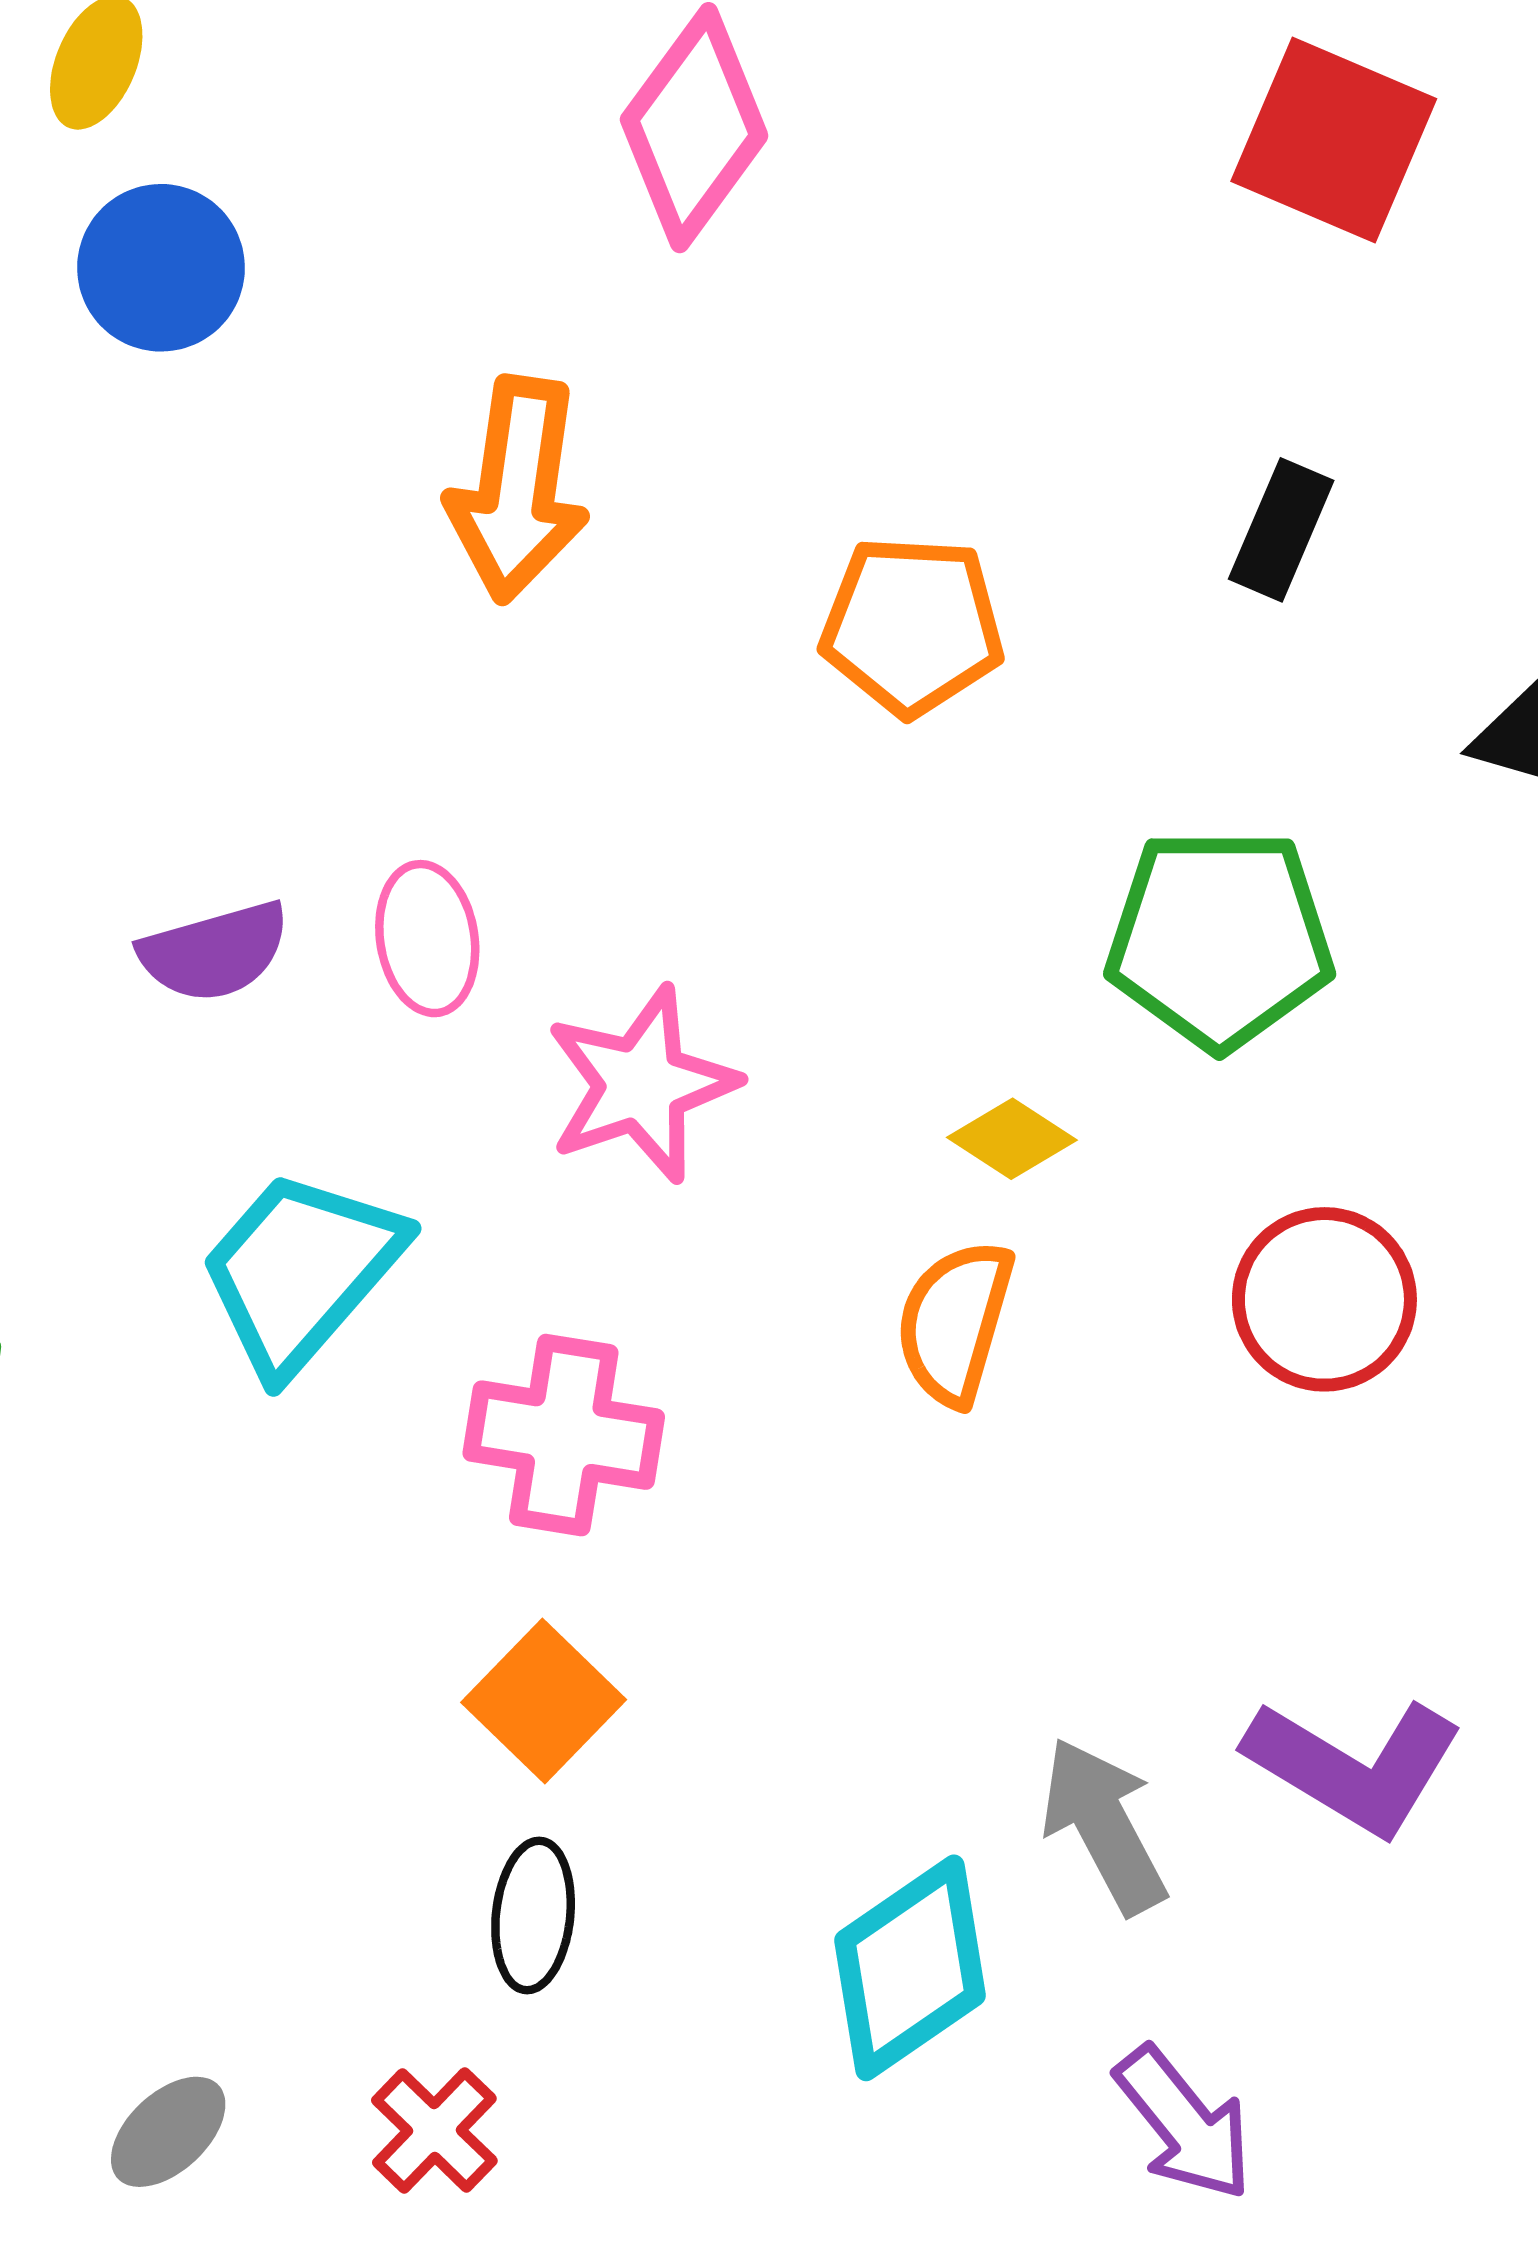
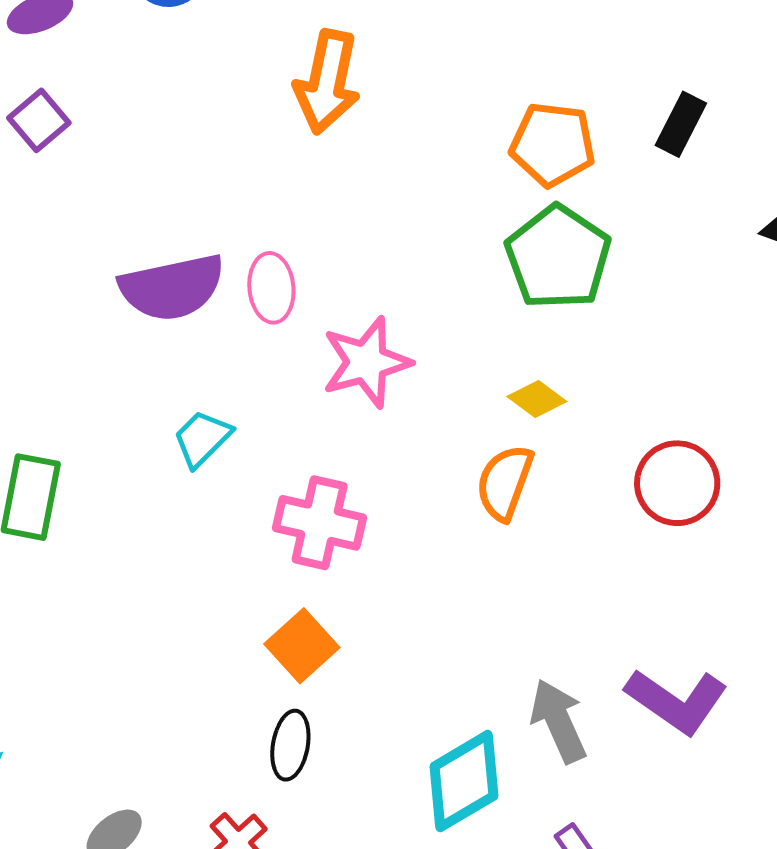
orange pentagon: (912, 626) -> (553, 144), moved
green pentagon: (1220, 939) -> (558, 257), moved, turned 30
purple semicircle: (214, 952) -> (172, 287), size x1.5
cyan trapezoid: (301, 1271) -> (202, 438), size x0.6

